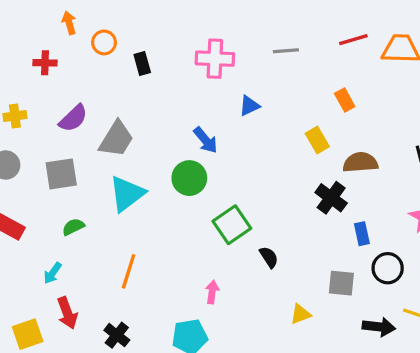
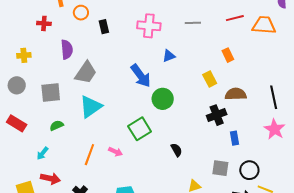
purple semicircle: (73, 118) -> (67, 50), moved, turned -54
blue arrow: (205, 140) -> (141, 76), size x1.4
green circle: (189, 178) -> (163, 99), moved
black cross: (331, 198) -> (217, 115), turned 30
green square: (232, 225) -> (140, 129), moved
black circle: (388, 268) -> (249, 170), moved
pink arrow: (212, 292) -> (115, 152), moved, turned 104
red arrow: (67, 313) -> (50, 178), turned -60

